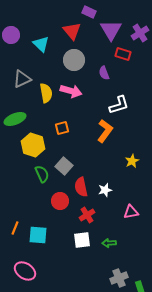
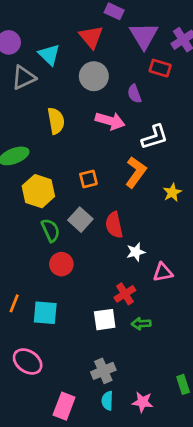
gray triangle: (22, 79) -> (24, 78), moved
pink arrow: (71, 91) -> (110, 121), moved
orange square: (62, 128) -> (88, 179), moved
yellow star: (132, 161) -> (172, 192), moved
red semicircle: (81, 187) -> (114, 225), moved
red circle: (60, 201) -> (61, 264), moved
pink triangle: (131, 212) -> (163, 272), moved
red cross: (87, 215) -> (125, 294), moved
gray cross: (119, 278) -> (103, 371), moved

